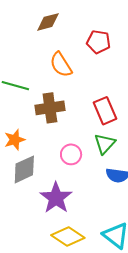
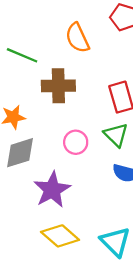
green triangle: (105, 144) -> (116, 135), turned -35

